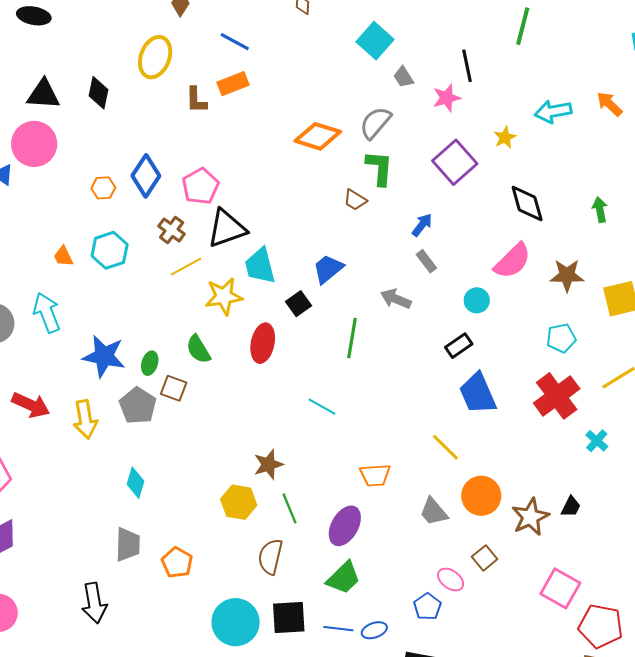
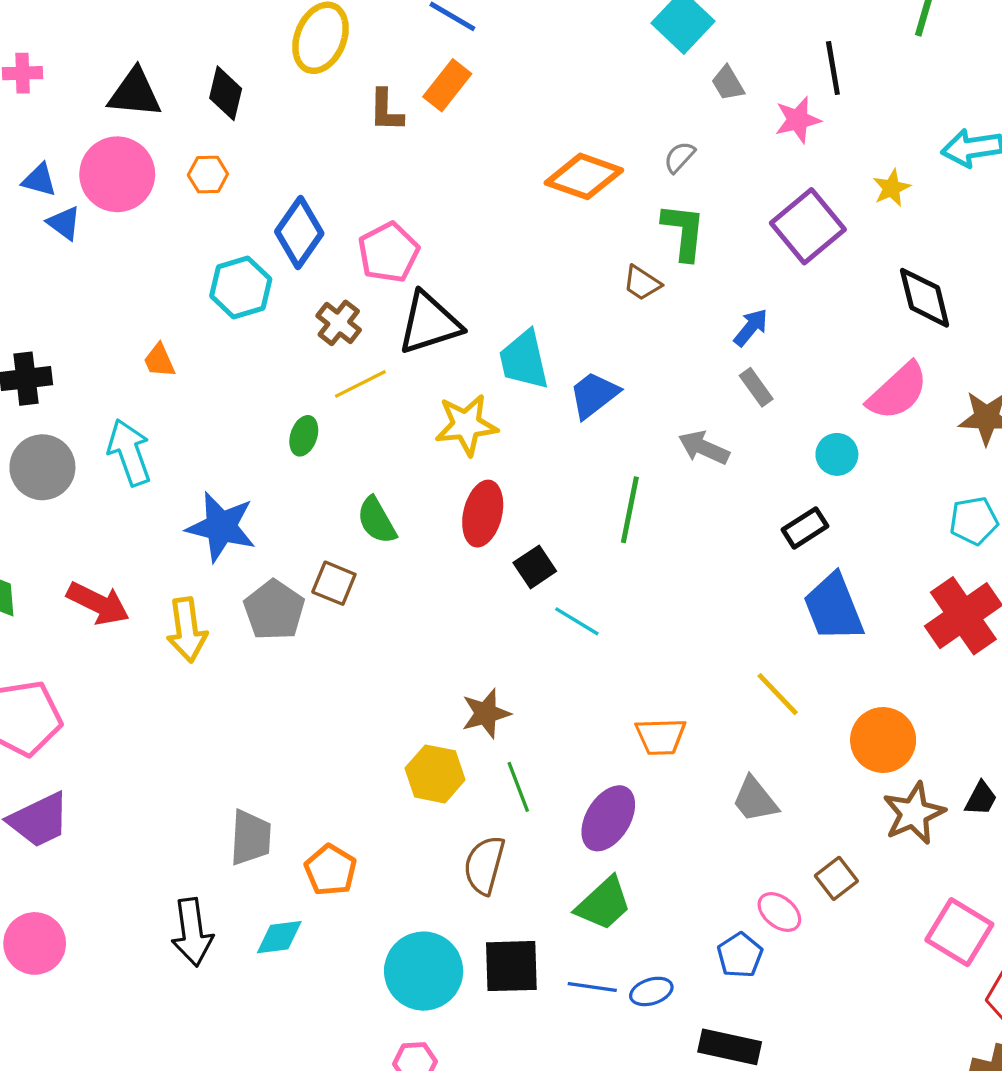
orange rectangle: (233, 84) -> (447, 85), turned -32
gray semicircle: (375, 123) -> (679, 157), size x0.6
orange hexagon: (103, 188) -> (208, 175), moved
cyan hexagon: (110, 250) -> (241, 288), moved
cyan trapezoid: (260, 266) -> (524, 360), moved
yellow star: (224, 296) -> (466, 425), moved
black square: (298, 304) -> (535, 567), moved
green ellipse: (150, 363) -> (304, 436), moved
cyan diamond: (135, 483) -> (279, 937), moved, turned 64
orange circle: (481, 496) -> (883, 740), moved

